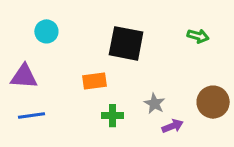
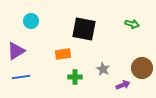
purple triangle: (24, 77) -> (16, 51), turned -36
purple arrow: (173, 126) -> (123, 85), moved

